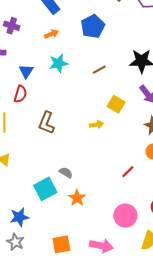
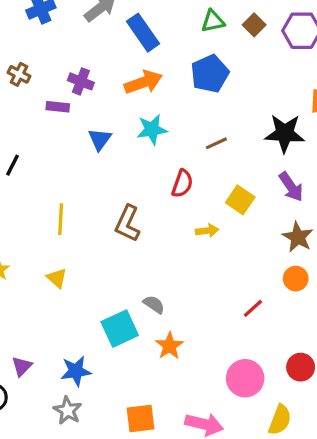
purple cross: (12, 26) -> (81, 81), moved
orange arrow: (51, 34) -> (143, 82), size x1.6
red semicircle: (20, 94) -> (182, 184), moved

